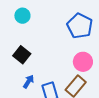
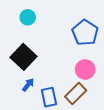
black square: (22, 55) -> (23, 57), size x1.4

